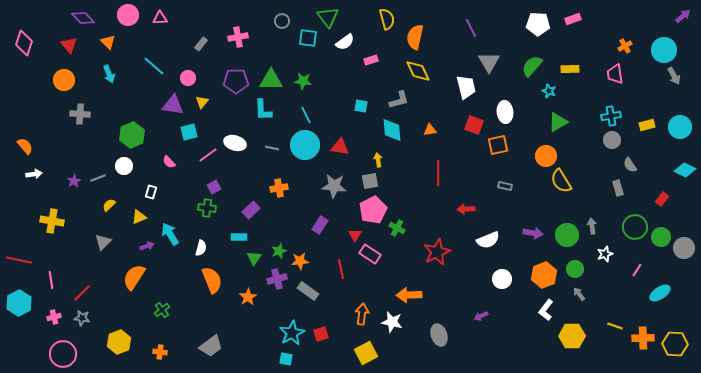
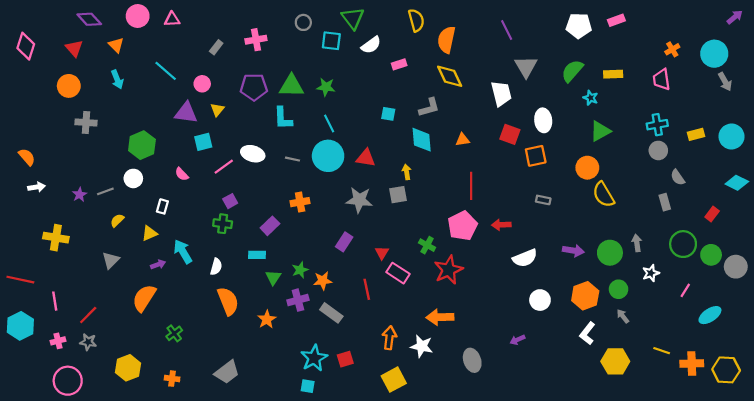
pink pentagon: (373, 210) -> (463, 226), moved
red star: (437, 252) -> (449, 270), moved

